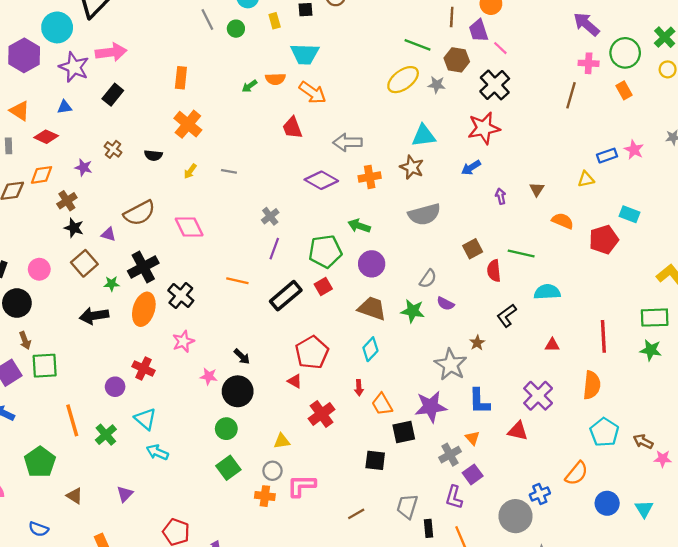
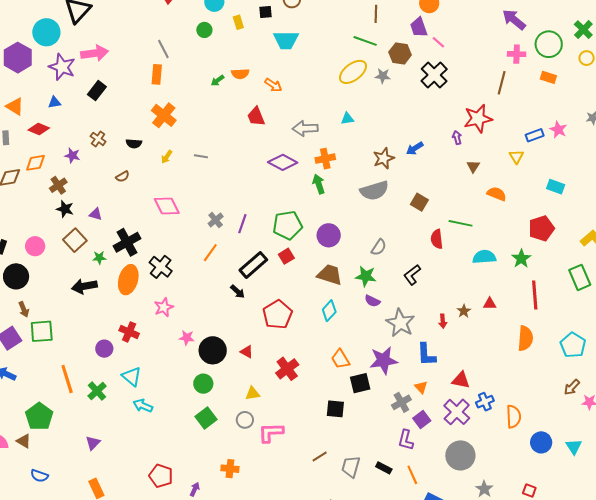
brown line: (452, 17) -> (376, 14), moved
gray line: (207, 19) -> (163, 49), moved
cyan trapezoid: (305, 54) -> (286, 40), moved
orange rectangle: (624, 90) -> (548, 77), turned -42
orange arrow: (313, 93) -> (273, 85), size x0.7
red star: (484, 128) -> (478, 119), moved
cyan triangle: (424, 136) -> (347, 119), moved, size x0.6
brown star: (412, 167) -> (384, 158), moved, turned 30
yellow triangle: (586, 179) -> (516, 157), turned -49
purple arrow: (501, 196) -> (457, 138), moved
brown semicircle: (140, 213) -> (122, 177), moved, size x0.5
gray cross: (270, 216) -> (216, 220), moved
green arrow: (359, 226) -> (319, 184), moved, turned 54
red pentagon: (604, 240) -> (541, 228), moved
brown square: (473, 249) -> (419, 202), moved, turned -30
orange line: (237, 281) -> (210, 253), turned -66
purple semicircle: (445, 304) -> (372, 301), moved
black L-shape: (507, 316) -> (412, 275), moved
green rectangle: (655, 318) -> (580, 277), turned 70
brown star: (477, 343) -> (464, 311), moved
green star: (651, 350) -> (521, 259), moved, turned 30
black arrow: (242, 356) -> (238, 292), moved
red triangle: (295, 381) -> (247, 352), moved
red arrow: (359, 388) -> (443, 321), moved
purple cross: (538, 396) -> (457, 412), moved
cyan pentagon: (604, 432) -> (573, 345), moved
brown arrow: (643, 441) -> (572, 387), turned -72
orange semicircle: (577, 473) -> (514, 417), turned -40
purple triangle: (125, 494) -> (93, 443), moved
blue cross: (540, 494) -> (485, 402), moved
brown triangle: (75, 496) -> (24, 441), moved
orange cross: (265, 496) -> (230, 469), moved
gray trapezoid: (407, 506) -> (351, 467), moved
black rectangle: (429, 528) -> (384, 468), turned -56

